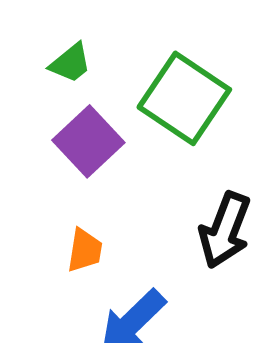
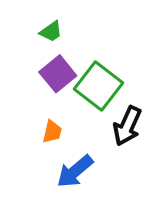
green square: (184, 98) -> (98, 86), moved

